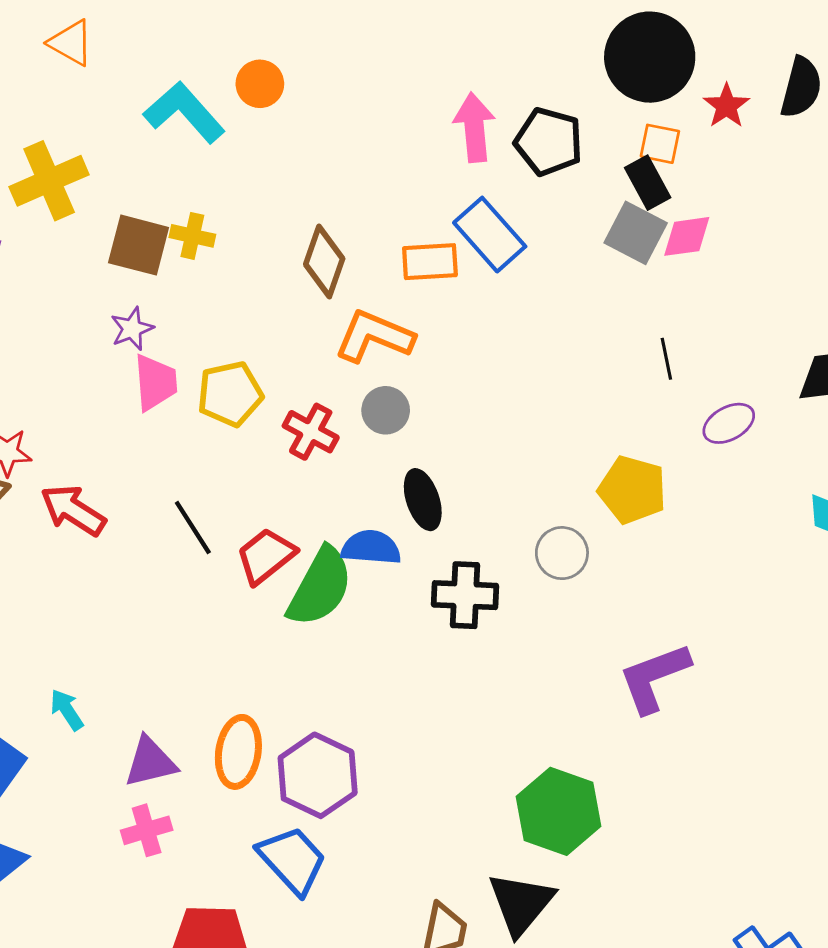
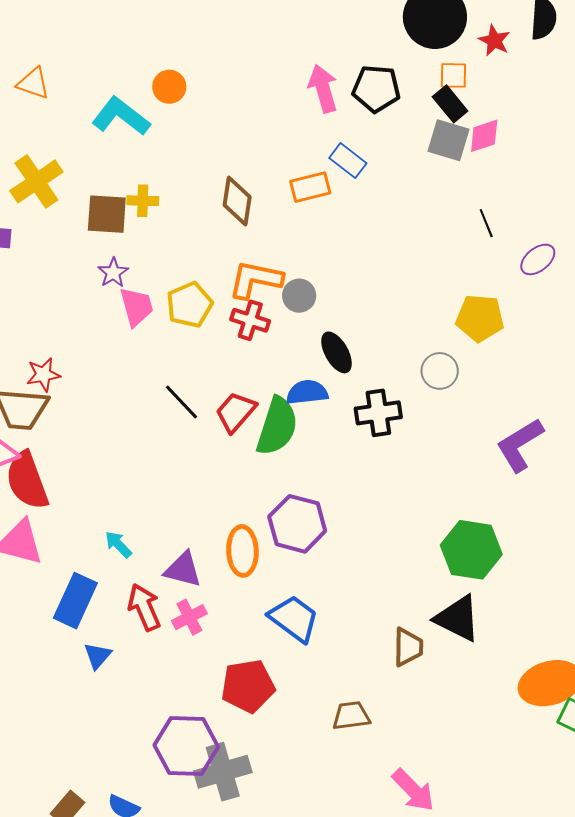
blue rectangle: (490, 235) -> (348, 161), size x0.7
orange L-shape: (374, 336) -> (255, 280), moved
red arrow: (73, 510) -> (144, 607), moved, turned 45
purple triangle: (150, 762) -> (183, 570), turned 39
purple hexagon: (318, 775) -> (297, 524), moved
black triangle: (521, 903) -> (458, 618), turned -32

